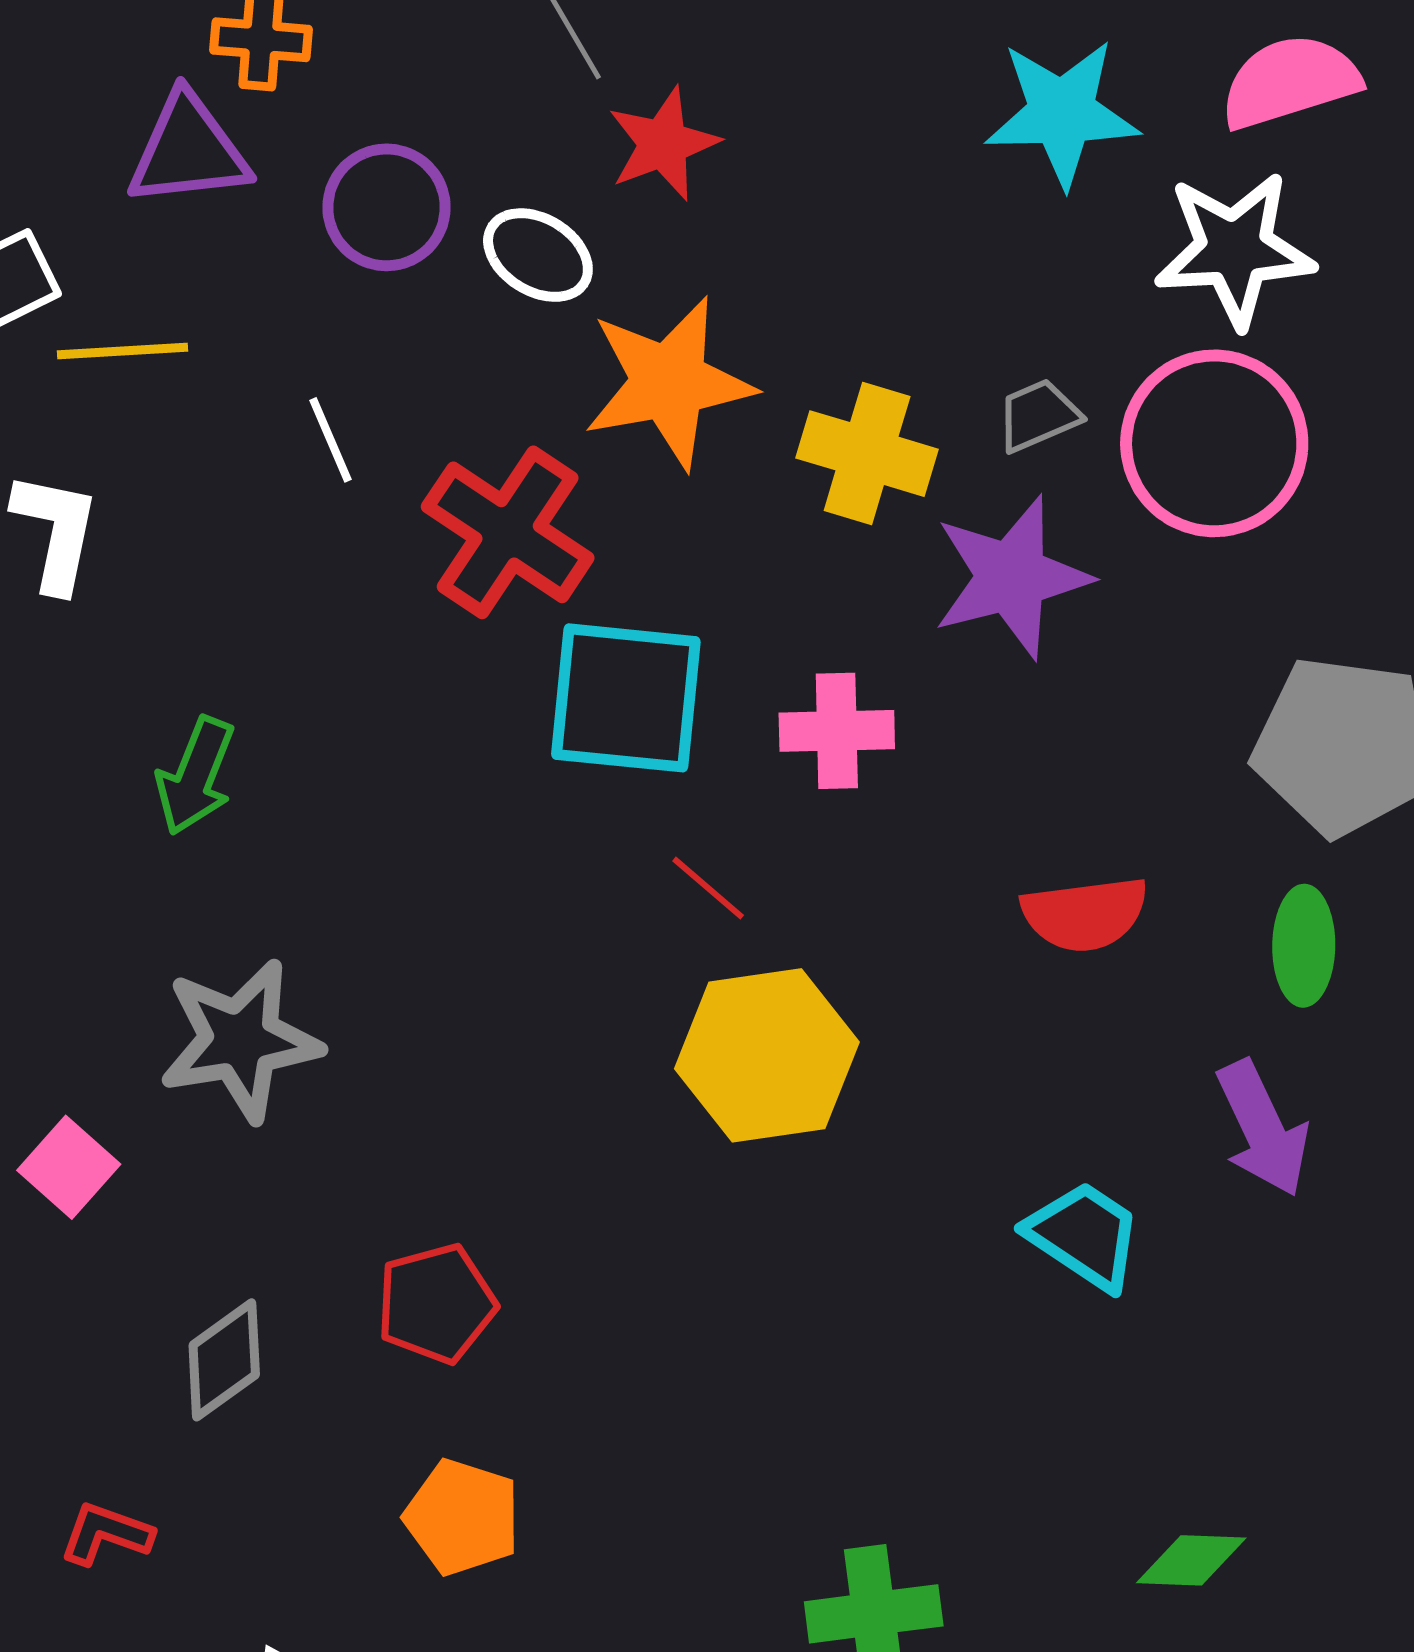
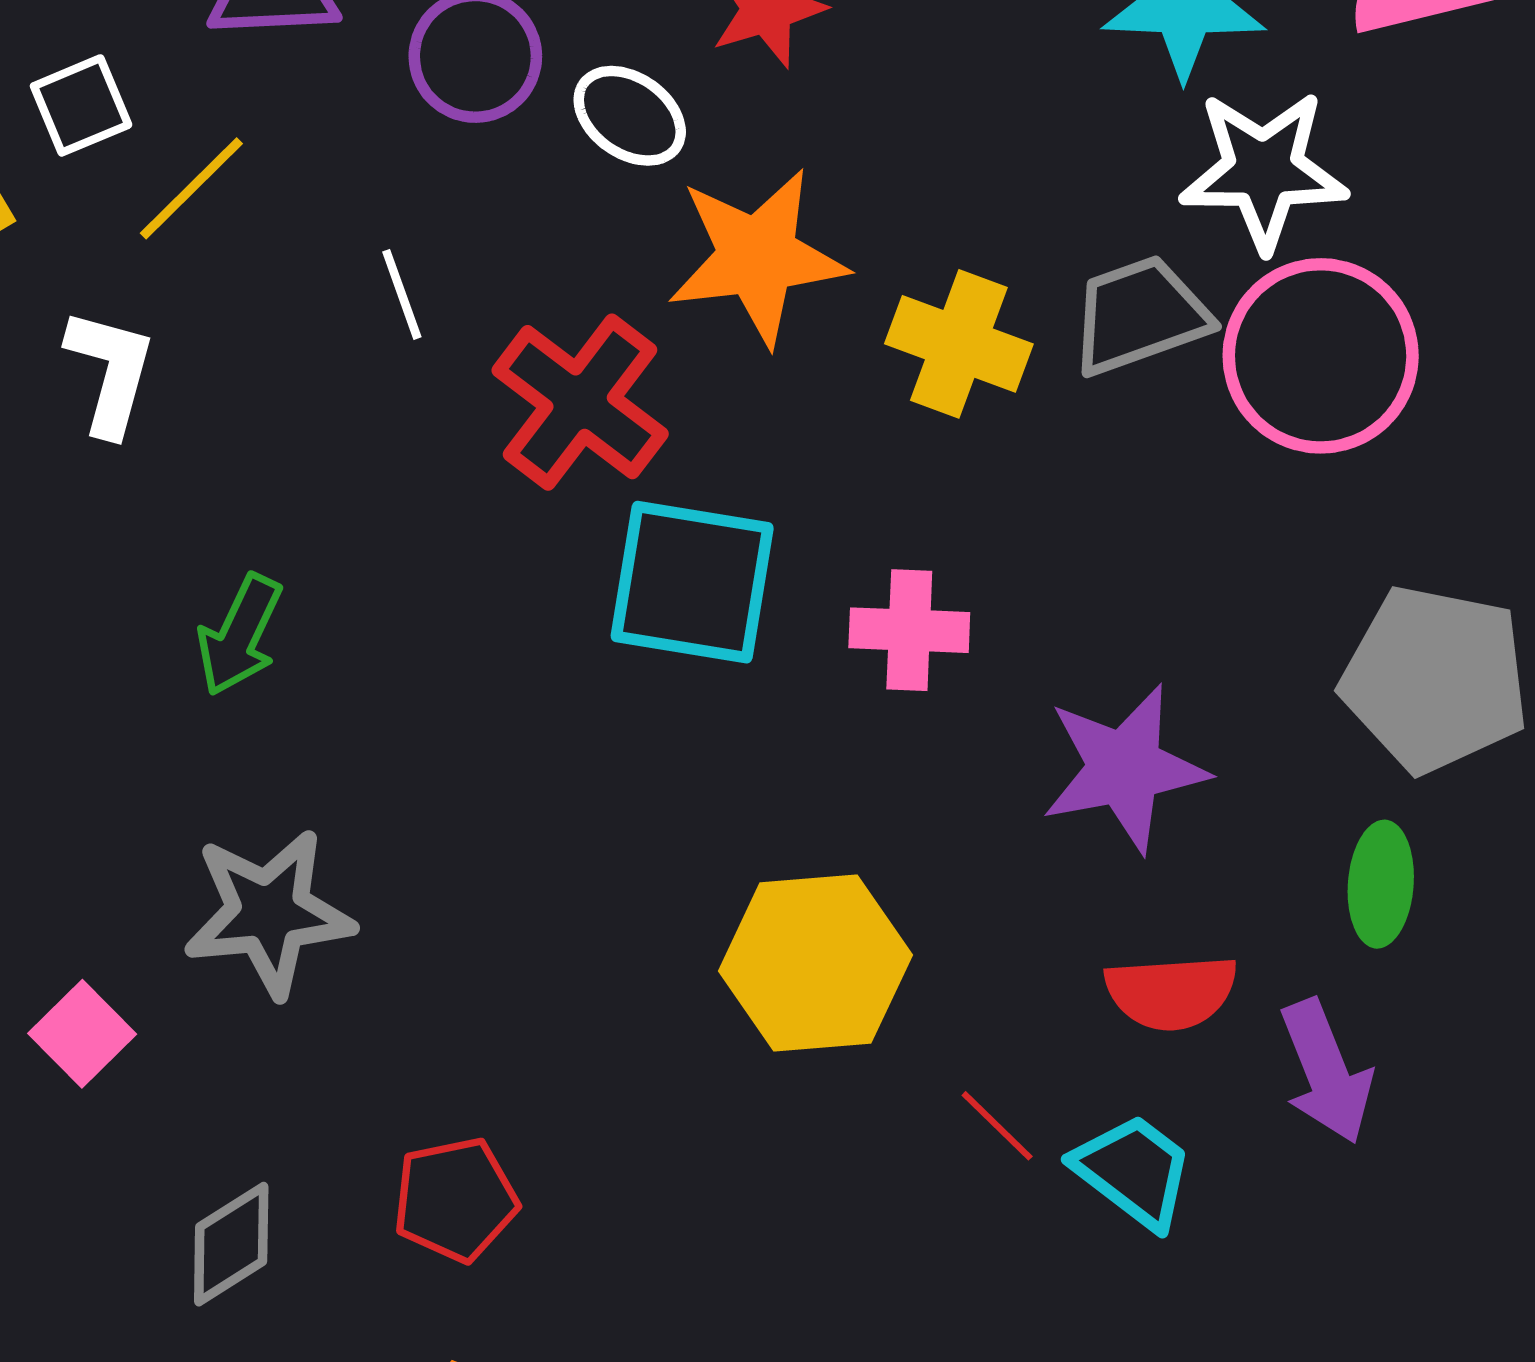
white star: (1234, 249) -> (1264, 170), moved
yellow line: (122, 351) -> (191, 188), turned -45
gray trapezoid: (1038, 415) -> (1140, 315), size x1.6
purple star: (1011, 577) -> (1125, 768), moved
red line: (708, 888) -> (997, 1126), moved
red semicircle: (1085, 914) -> (1171, 992), moved

